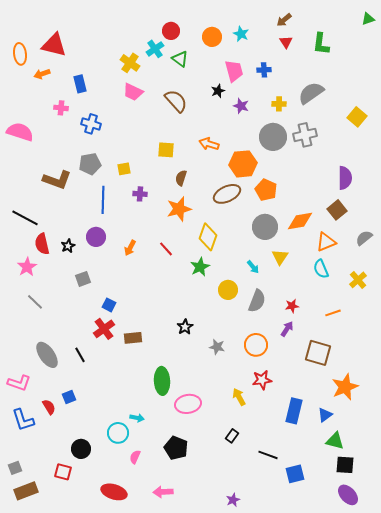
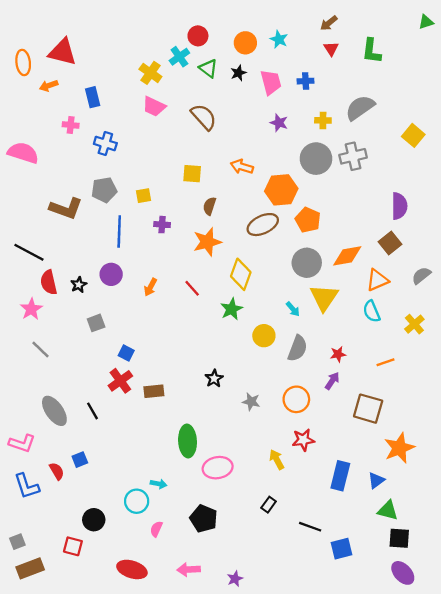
black star: (218, 91) -> (238, 73), moved
yellow triangle: (280, 257) -> (324, 297), size x1.5
purple star: (233, 500) -> (235, 579), moved

